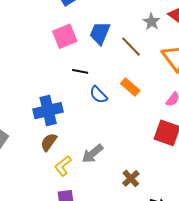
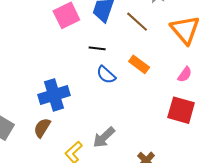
black line: (80, 71) -> (97, 48), moved
brown semicircle: (49, 142) -> (42, 128), moved

